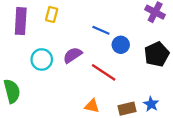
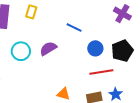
blue circle: (121, 45) -> (95, 48), moved
red line: (104, 72) -> (101, 72), moved, turned -45

